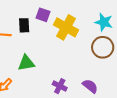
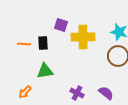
black rectangle: (24, 25) -> (43, 43), moved
yellow cross: (66, 27) -> (83, 37), turned -30

